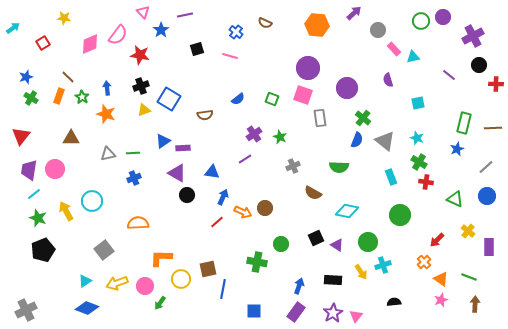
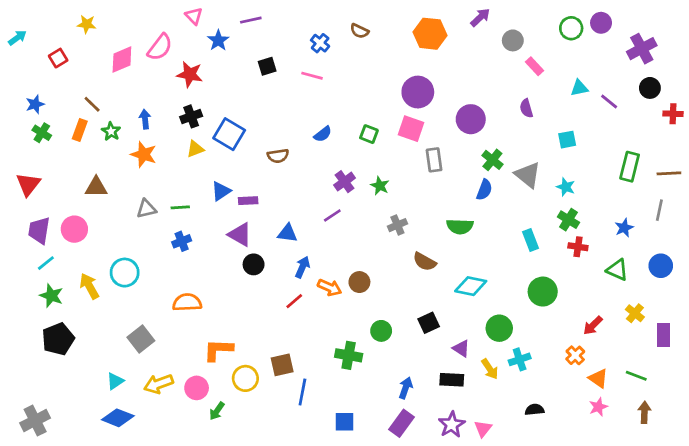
cyan triangle: (413, 57) -> (579, 88), moved
gray triangle: (385, 141) -> (528, 175), moved
blue star: (457, 149) -> (624, 228), moved
gray line: (486, 167) -> (659, 210), moved, turned -35
purple triangle: (337, 245) -> (461, 349), moved

